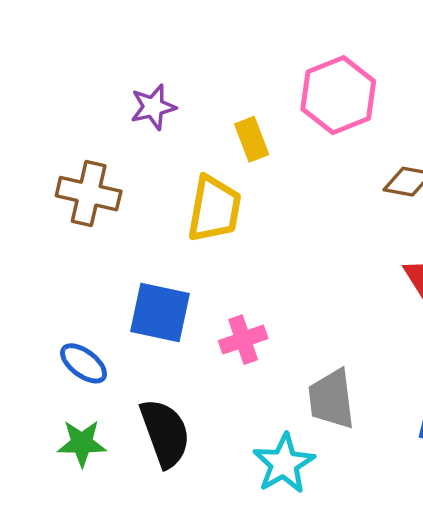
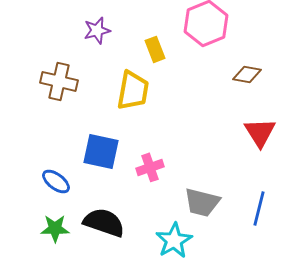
gray trapezoid: (331, 399) -> (202, 202), turned -69
black semicircle: (165, 433) -> (104, 222), turned -51

